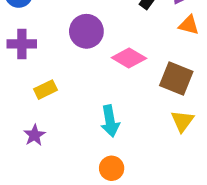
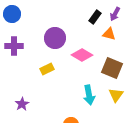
orange triangle: (189, 25) -> (109, 34), moved
yellow rectangle: (45, 90) -> (47, 69), moved
cyan arrow: (110, 121) -> (89, 95), moved

